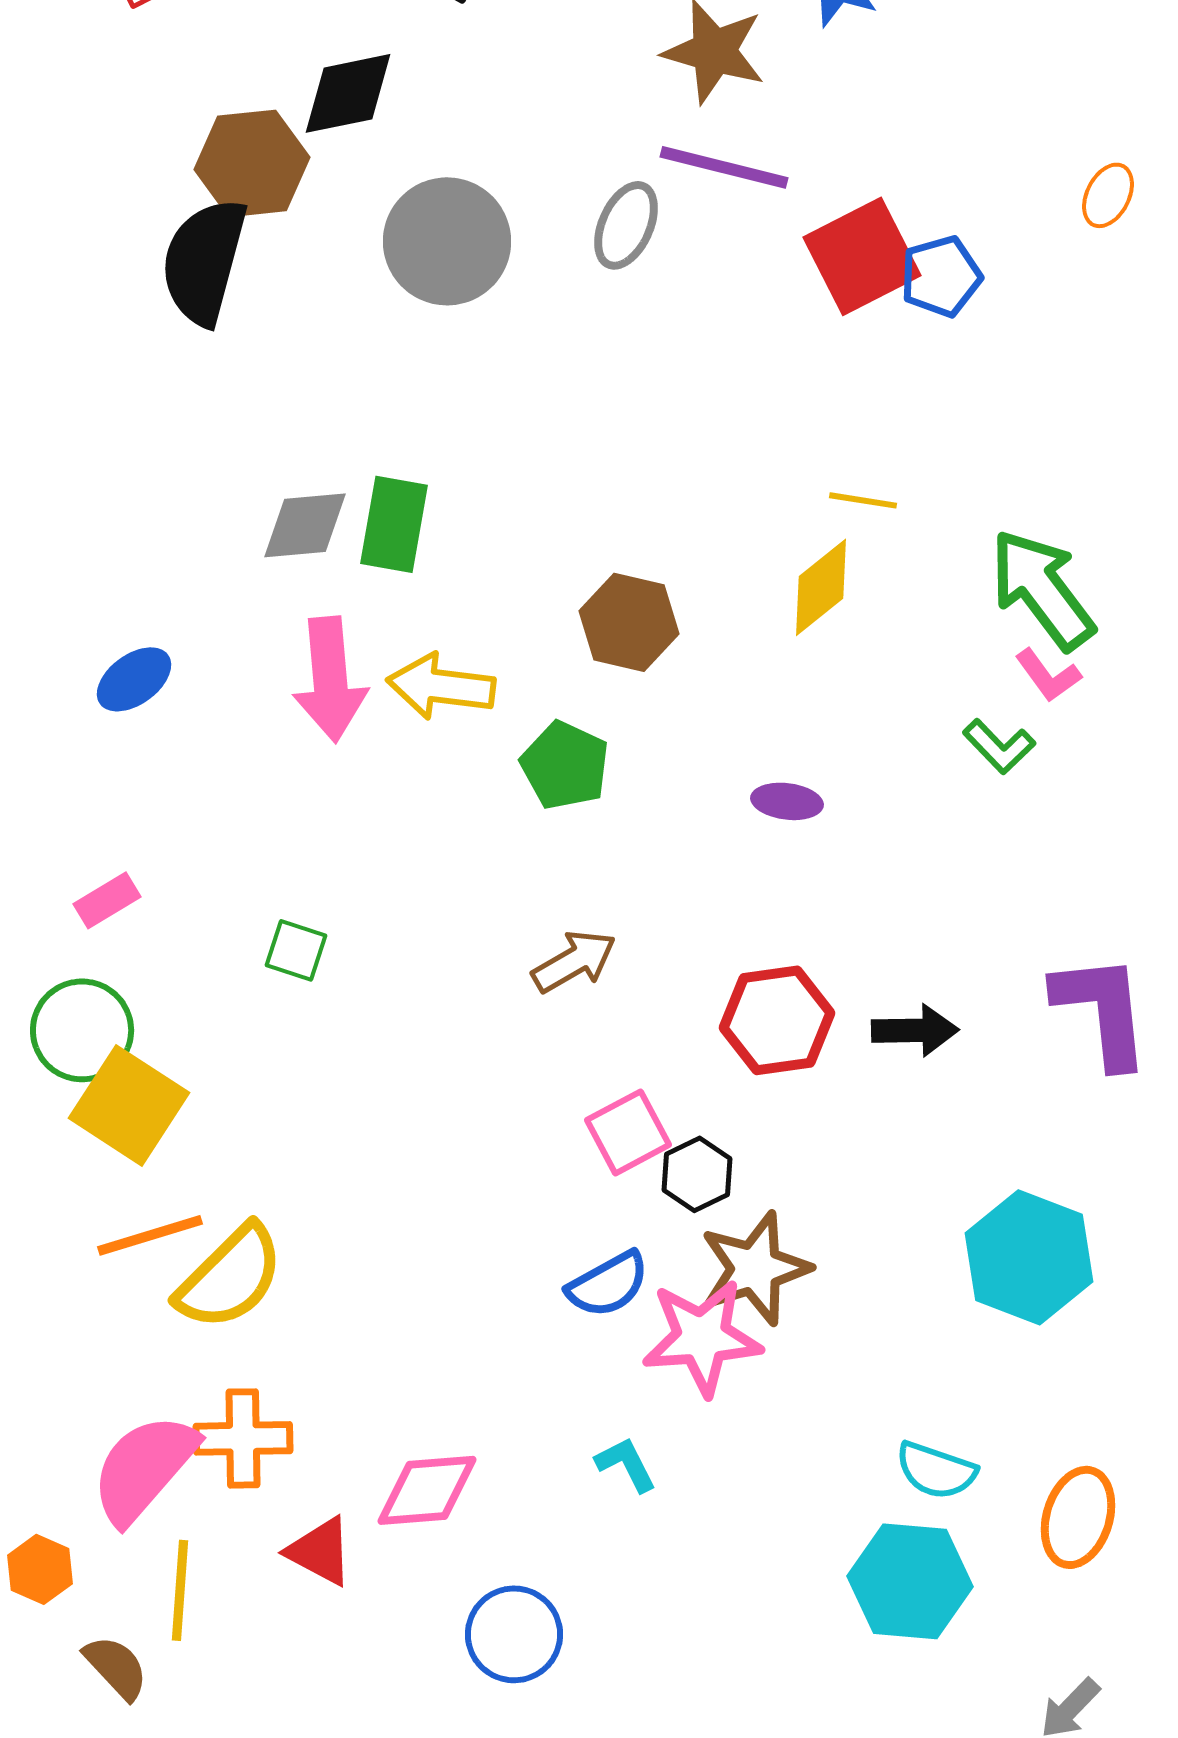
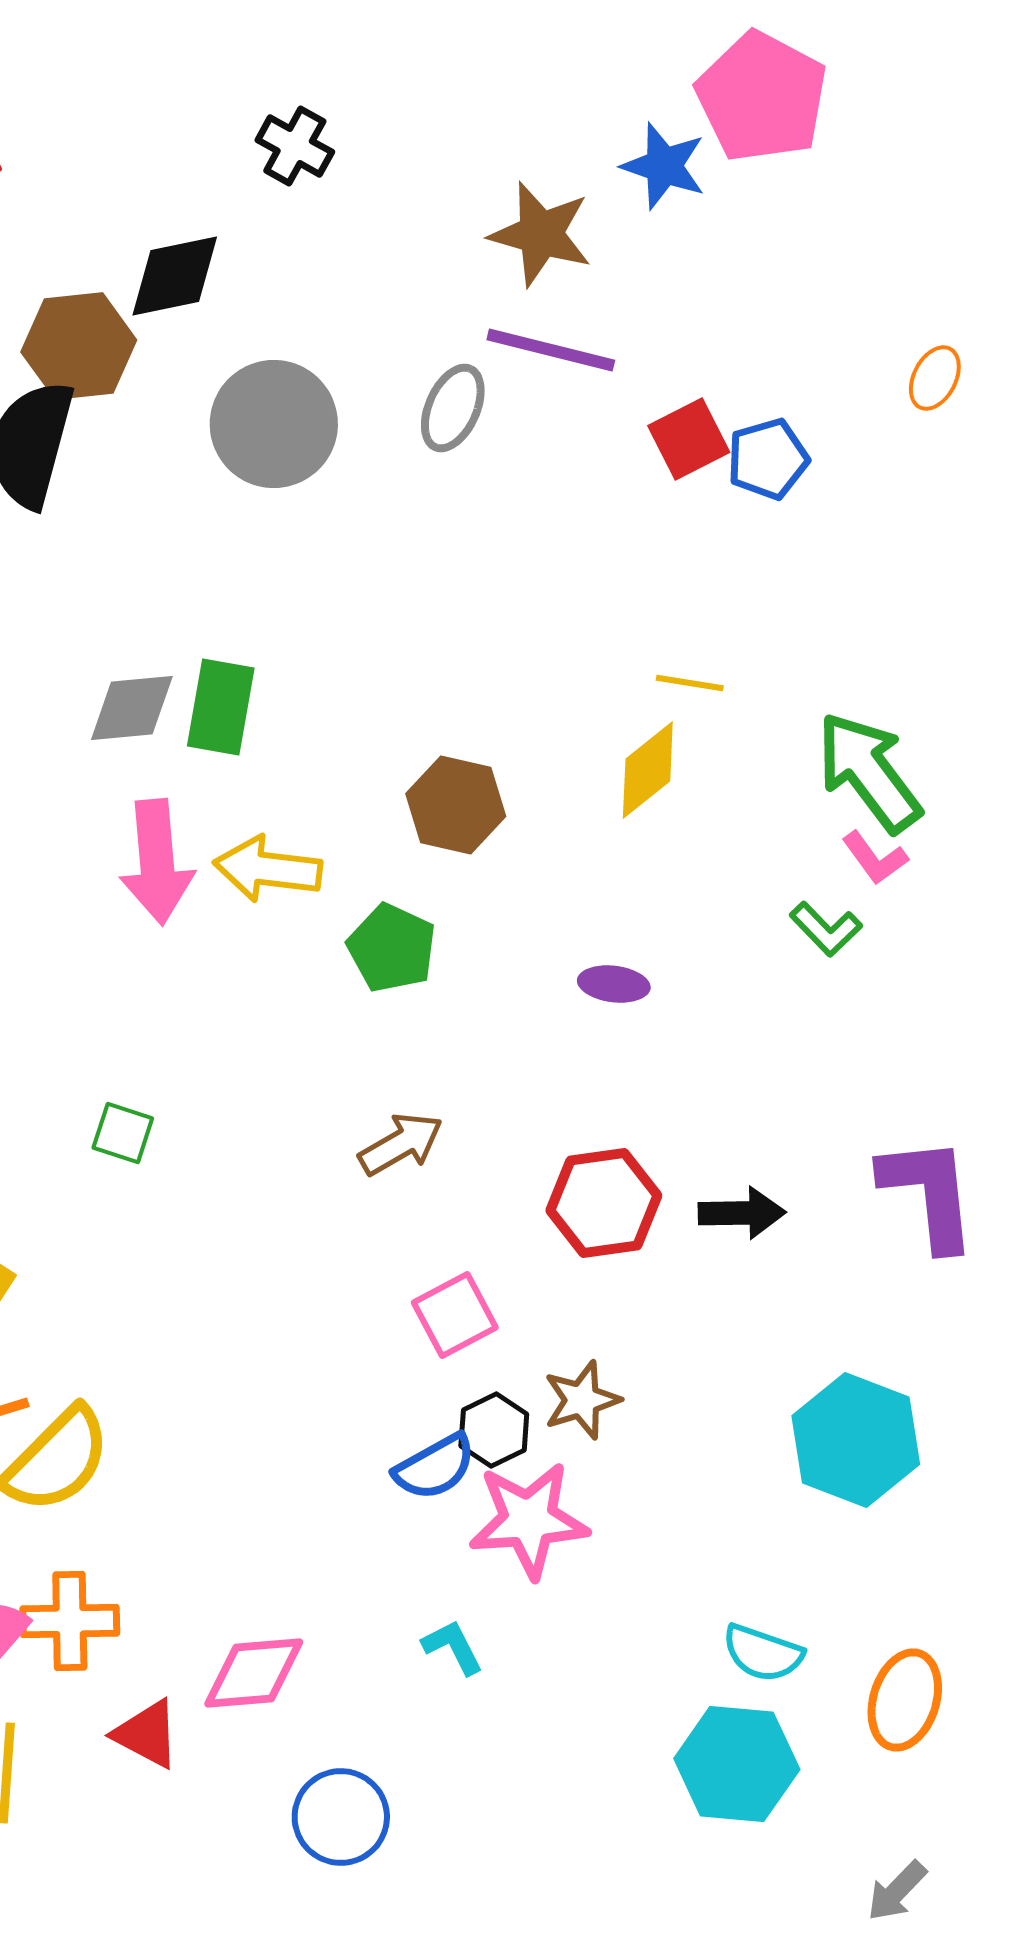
red square: (862, 256) -> (689, 439), size x0.7
black hexagon: (697, 1174) -> (494, 1430), moved
brown star: (755, 1268) -> (582, 1400), moved, size x0.7

